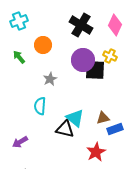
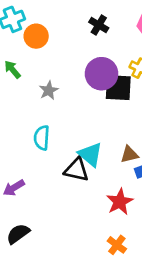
black cross: (81, 25) -> (99, 25), size x0.6
orange circle: (43, 45) -> (36, 36), moved
gray star: (50, 79) -> (49, 90), moved

